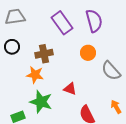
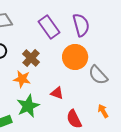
orange circle: (88, 53) -> (75, 57), size x1.6
brown cross: (44, 54) -> (31, 58), turned -36
green star: (41, 102) -> (28, 106), turned 30

